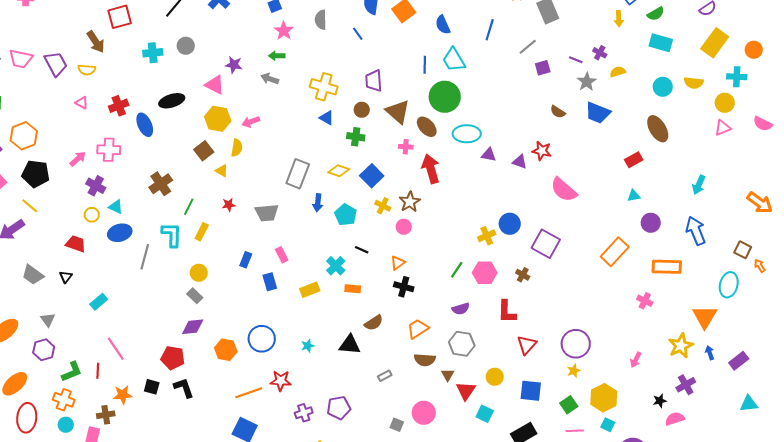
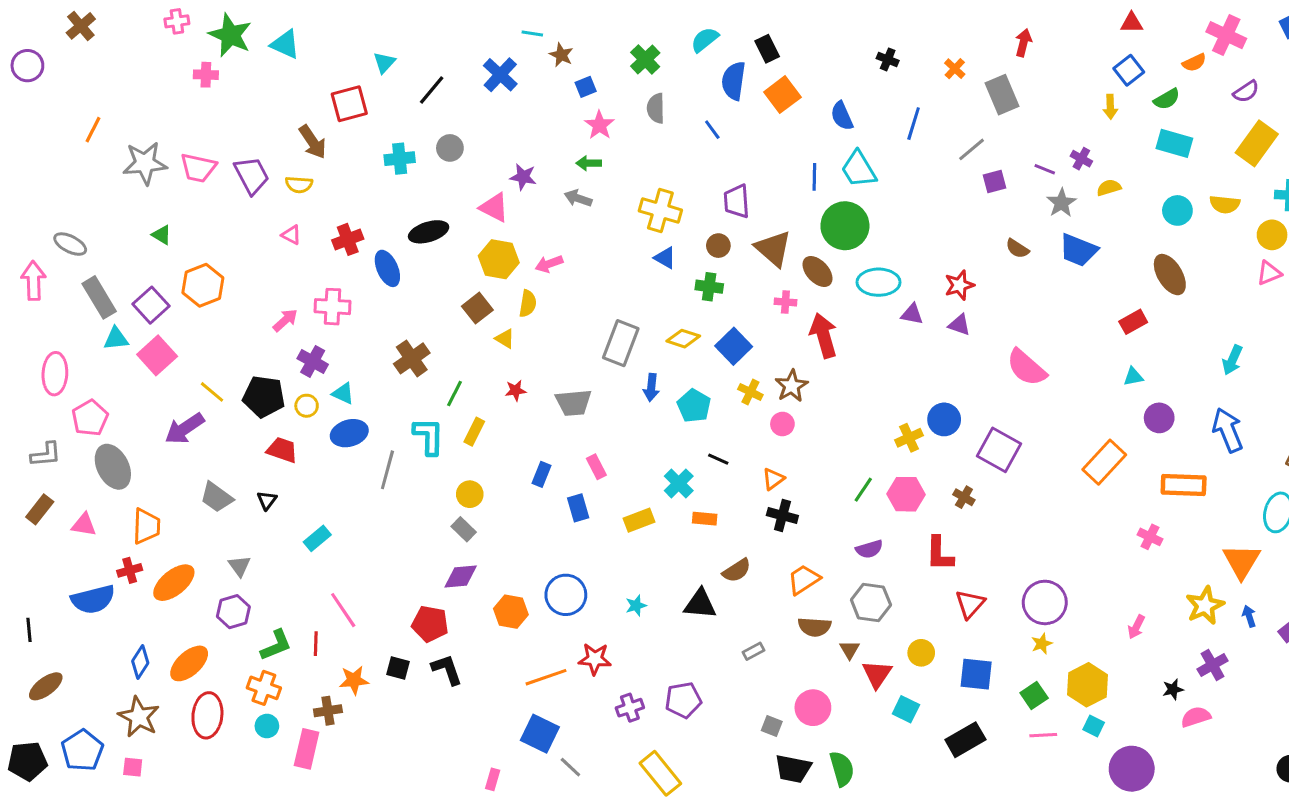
red star: (542, 151) -> (959, 285), moved, turned -30
black pentagon: (36, 174) -> (264, 397), moved

